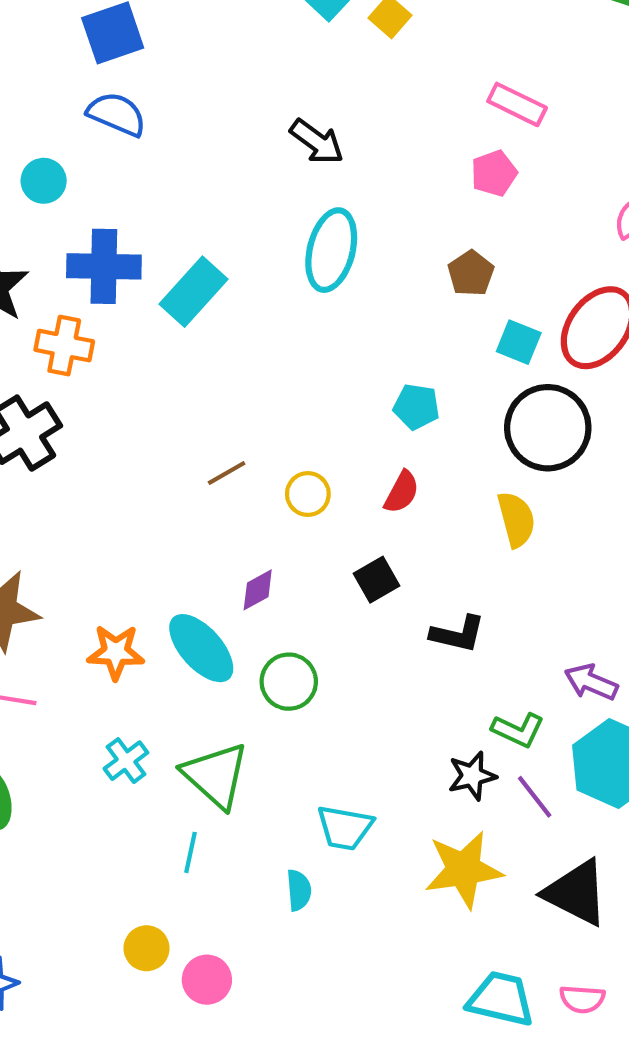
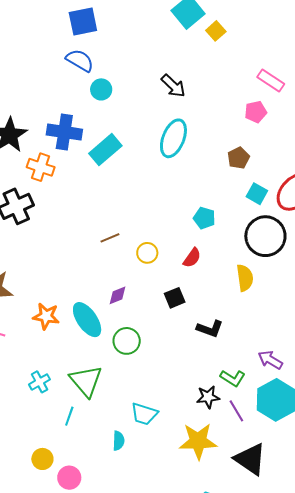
cyan circle: (44, 181) -> (101, 89), moved
cyan cross: (126, 761) -> (39, 382), moved

